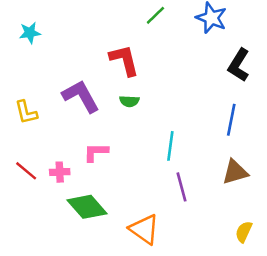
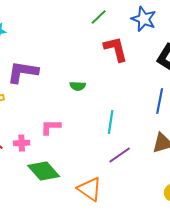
red L-shape: (124, 60) -> (116, 49), moved
purple L-shape: (81, 96) -> (23, 72), moved, turned -52
purple line: (182, 187) -> (120, 155), turned 70

